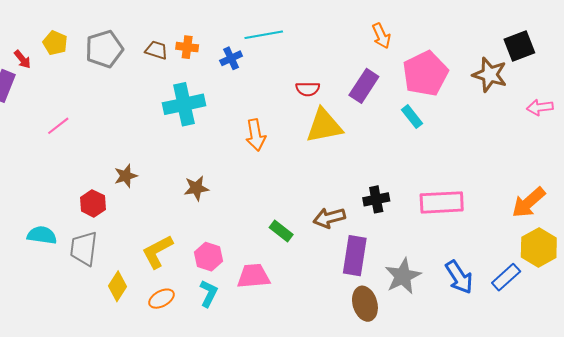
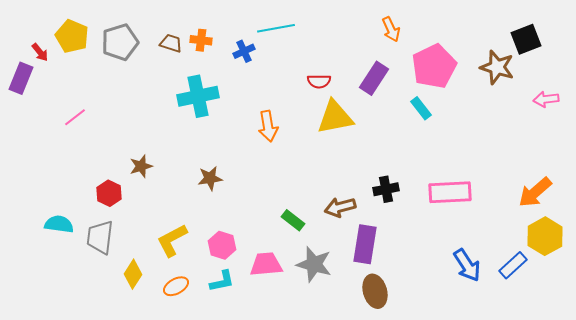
yellow pentagon: (55, 43) -> (72, 36), size x1.4
gray star: (403, 276) -> (314, 264), moved, turned -30
cyan L-shape: (209, 293) -> (222, 281), turned 52

